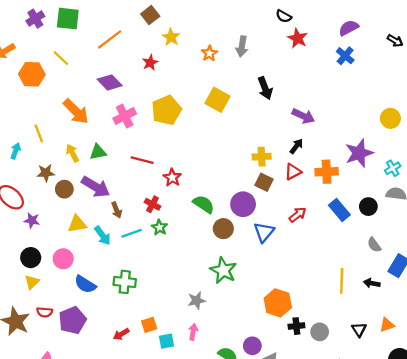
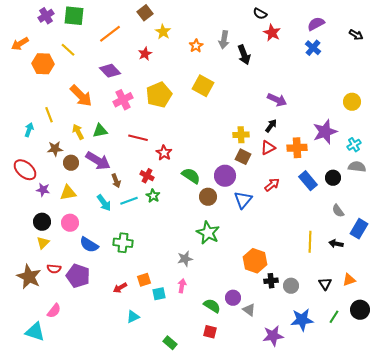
black arrow: (265, 88) -> (244, 55), moved
yellow triangle: (77, 224) -> (68, 193), moved
purple pentagon: (72, 320) -> (78, 276), turned -30

